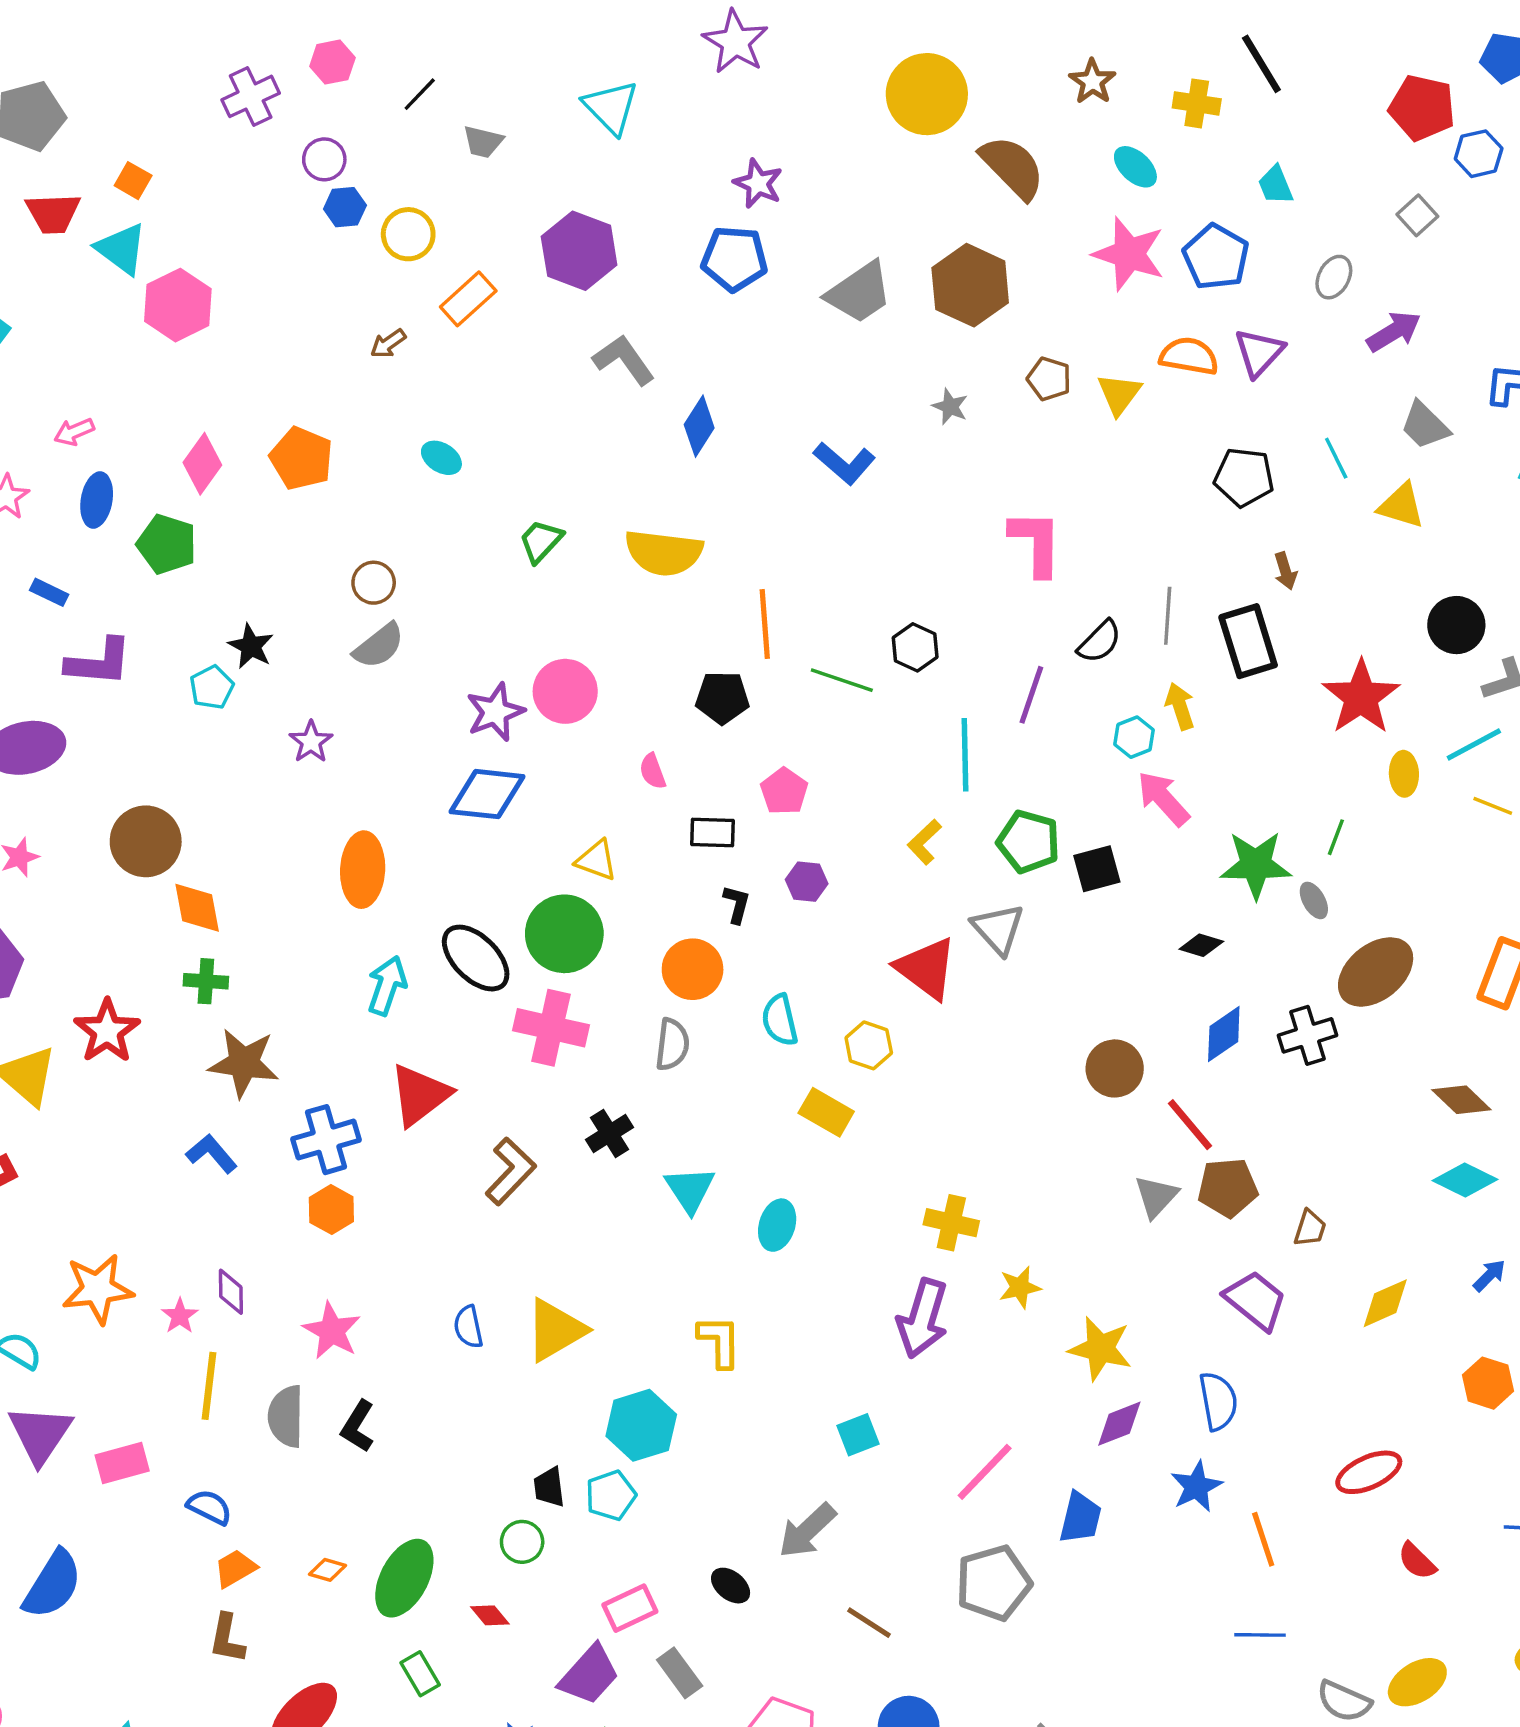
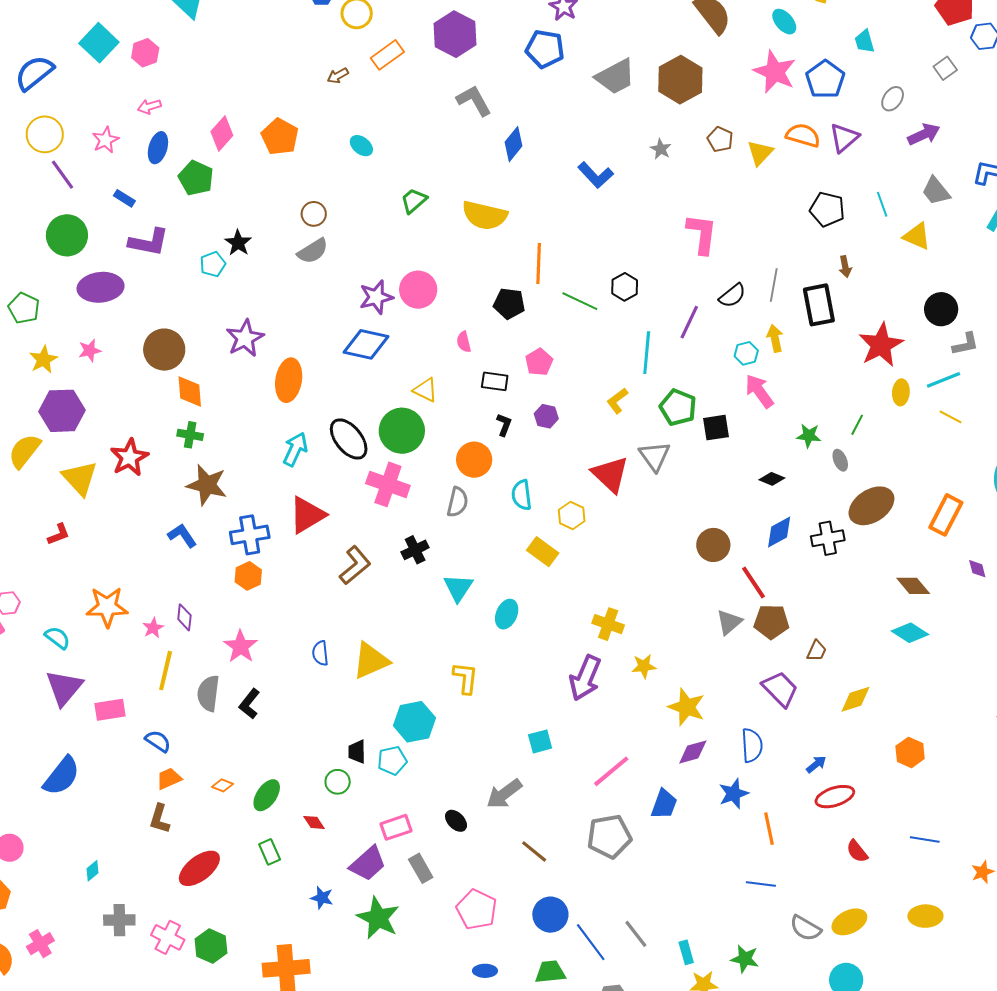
pink hexagon: (178, 305) -> (145, 53), moved, size x0.7
purple star: (311, 742) -> (245, 338), moved, size x1.5
green star: (1256, 865) -> (809, 436), size x0.6
blue arrow: (1489, 1276) -> (816, 764), moved
green ellipse: (404, 1578) -> (267, 795), size x0.7

